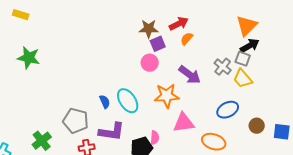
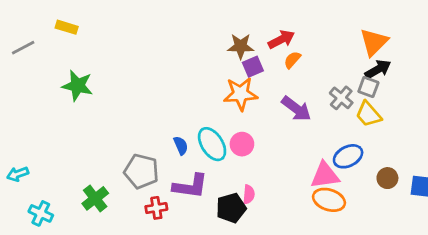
pink circle: (150, 63) -> (242, 144), moved
orange star: (167, 96) -> (241, 94), moved
pink triangle: (184, 123) -> (325, 175), moved

